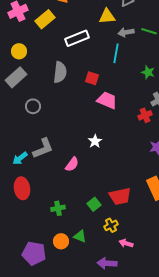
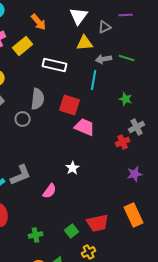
white rectangle: (77, 38) -> (55, 65), turned 35
red square: (92, 78) -> (70, 105), size x1.5
gray circle: (33, 106) -> (23, 119), moved

